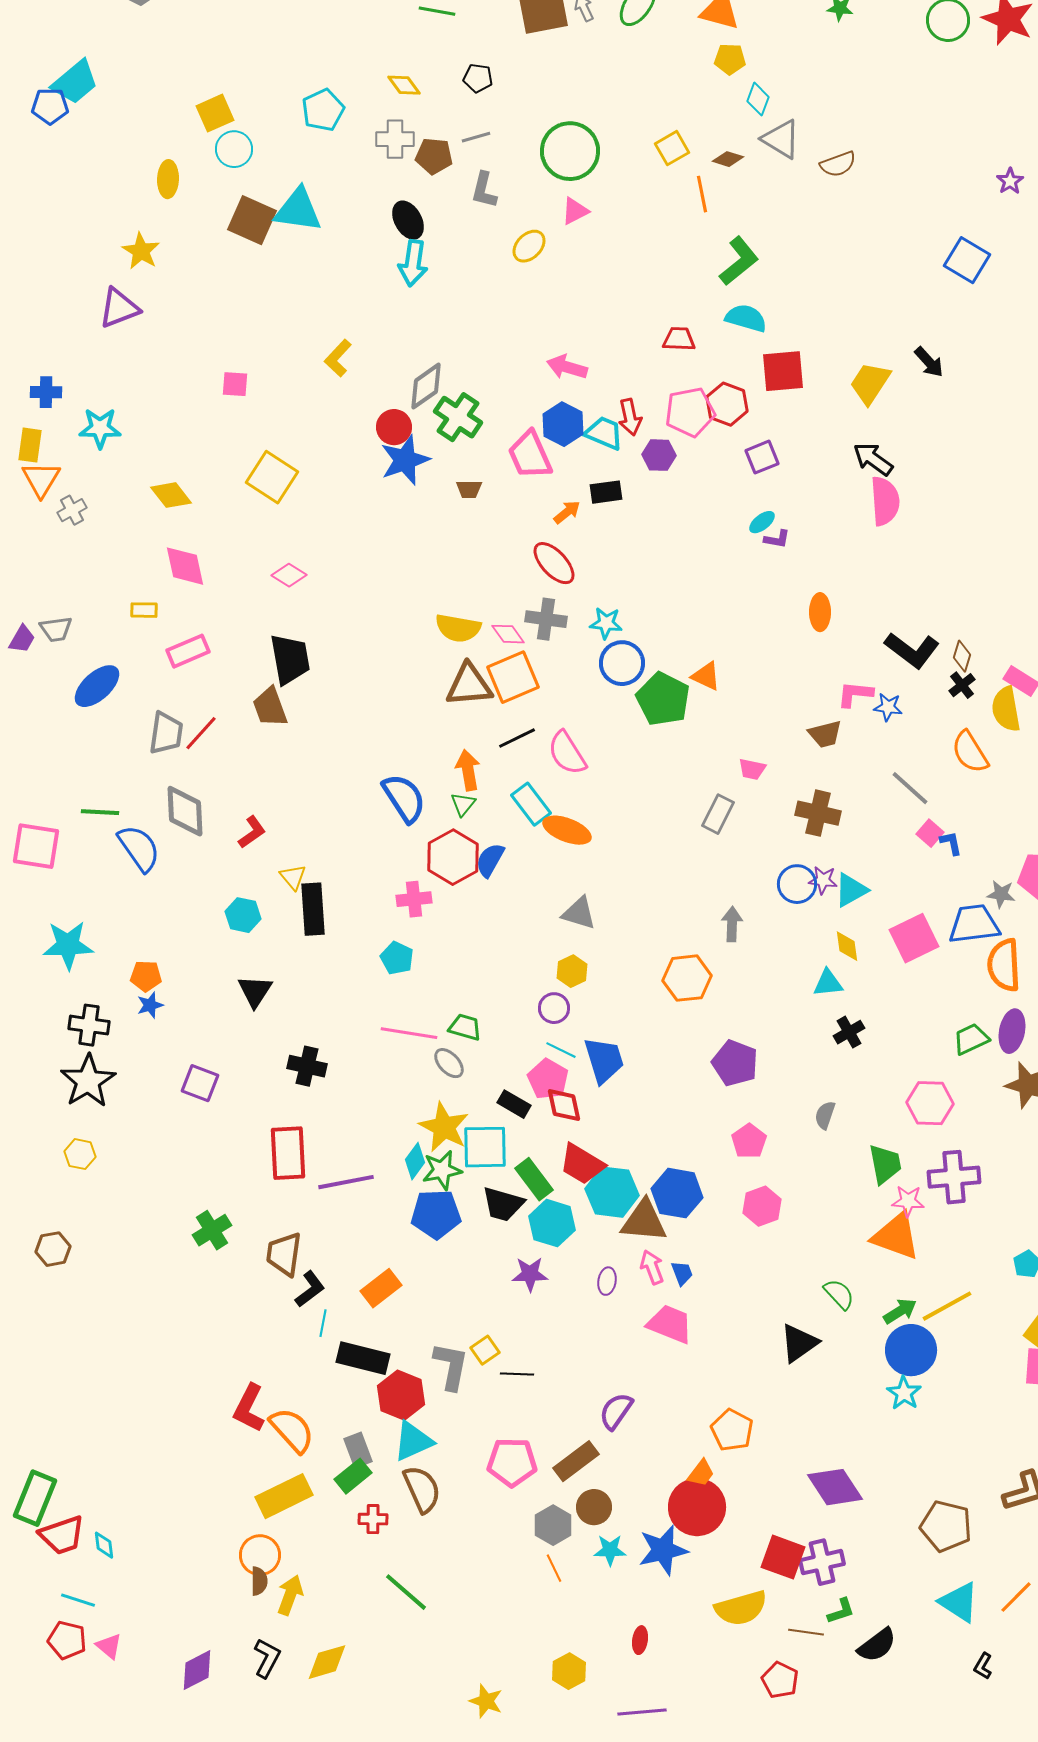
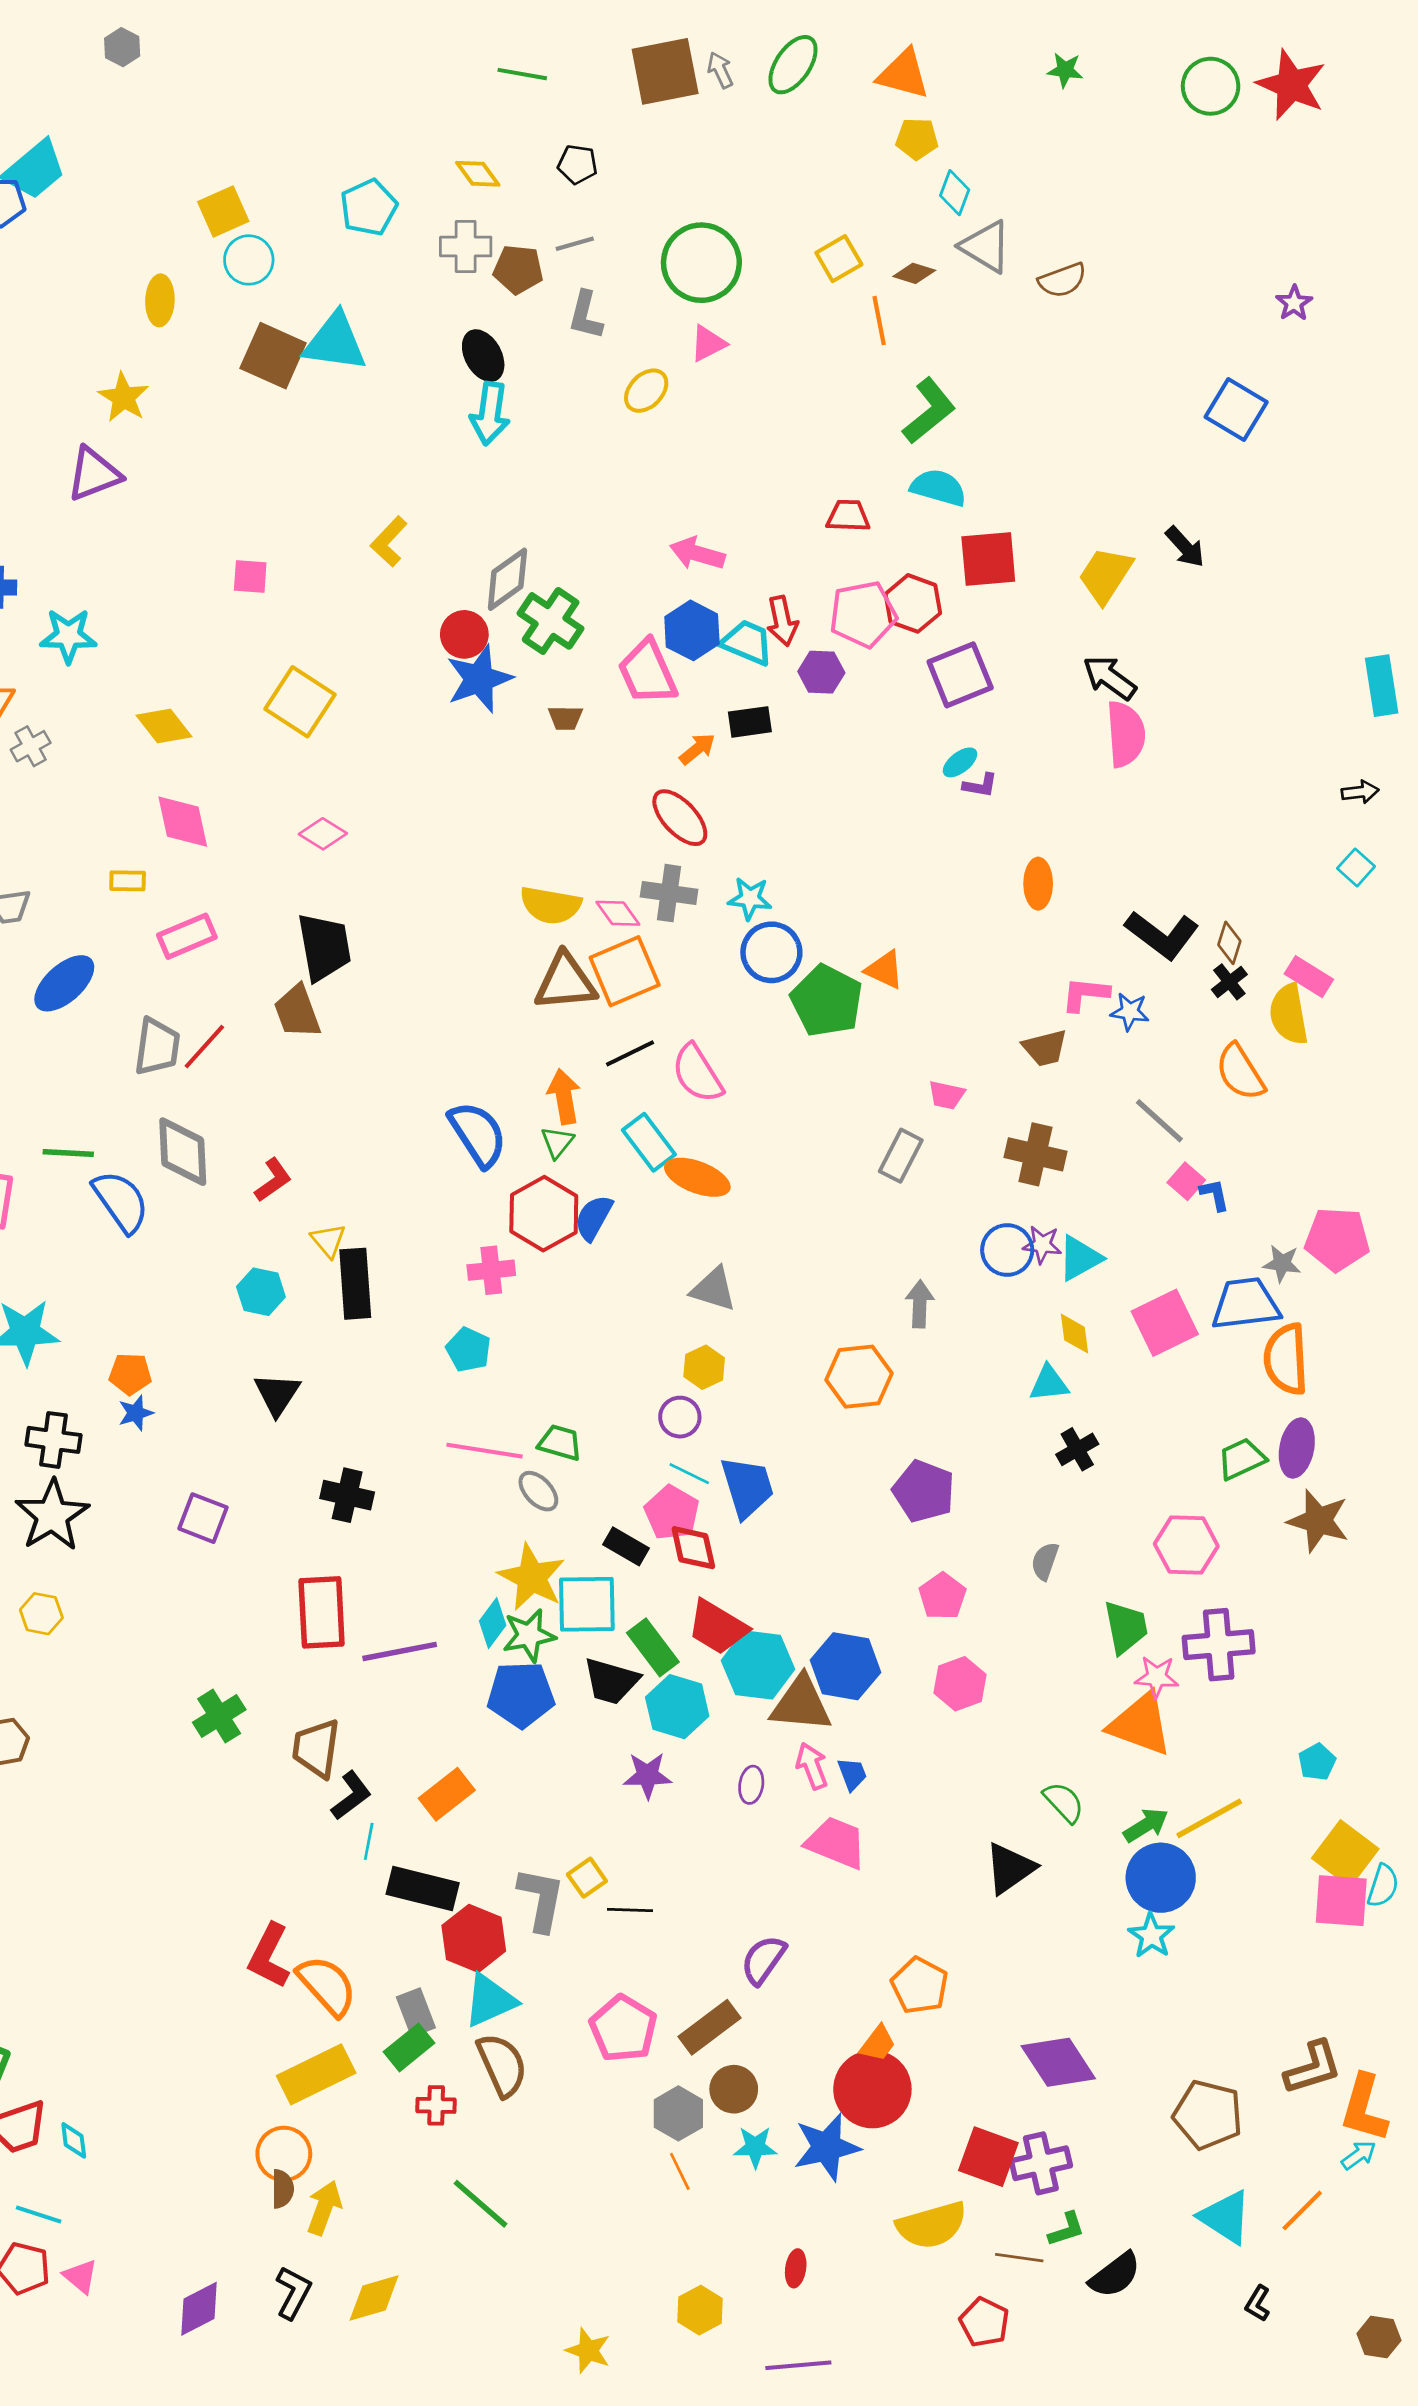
purple square: (762, 457) -> (960, 675), size x1.4
pink pentagon: (512, 1462) -> (623, 2029), turned 30

